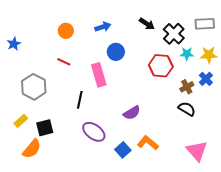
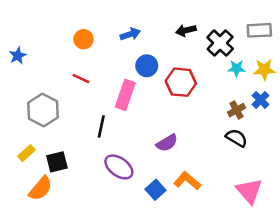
black arrow: (147, 24) -> (186, 30), turned 133
red hexagon: (161, 66) -> (181, 82), moved
pink rectangle: (99, 75) -> (125, 95), turned 35

